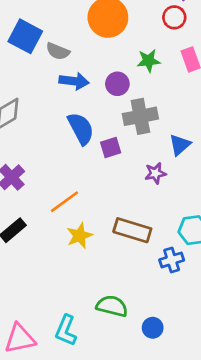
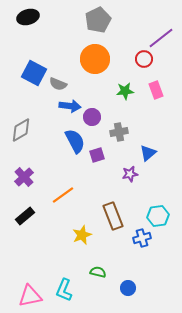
purple circle: (117, 84) -> (92, 117), moved
gray cross: (140, 116) -> (119, 132), size x0.7
brown rectangle: (132, 230) -> (113, 216), turned 52
yellow star: (79, 236) -> (82, 235), moved
green semicircle: (112, 306) -> (98, 272), size x0.7

